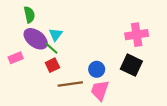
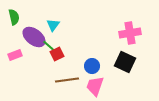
green semicircle: (29, 15) -> (14, 17), moved
cyan triangle: (56, 35) -> (53, 25), moved
red square: (52, 65) -> (57, 54), moved

